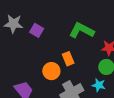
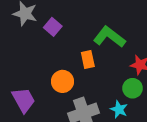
orange rectangle: (68, 59) -> (88, 59), moved

